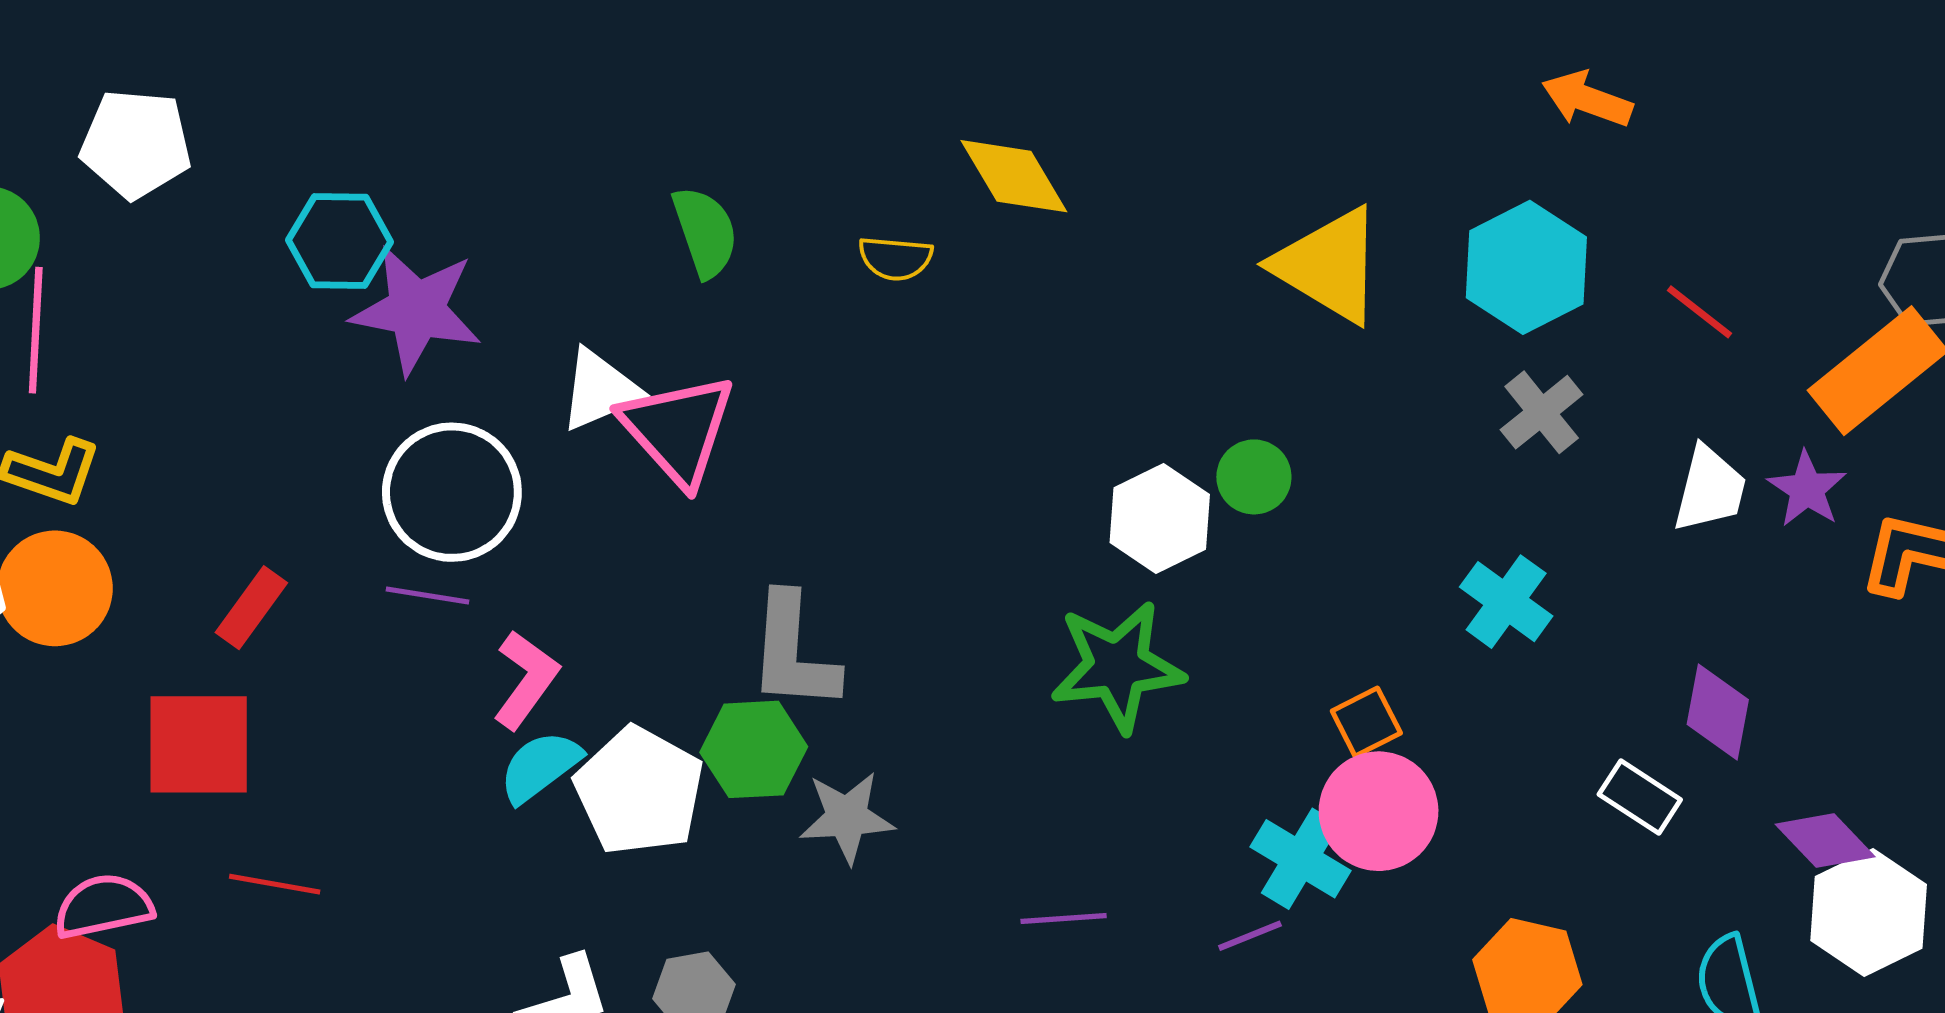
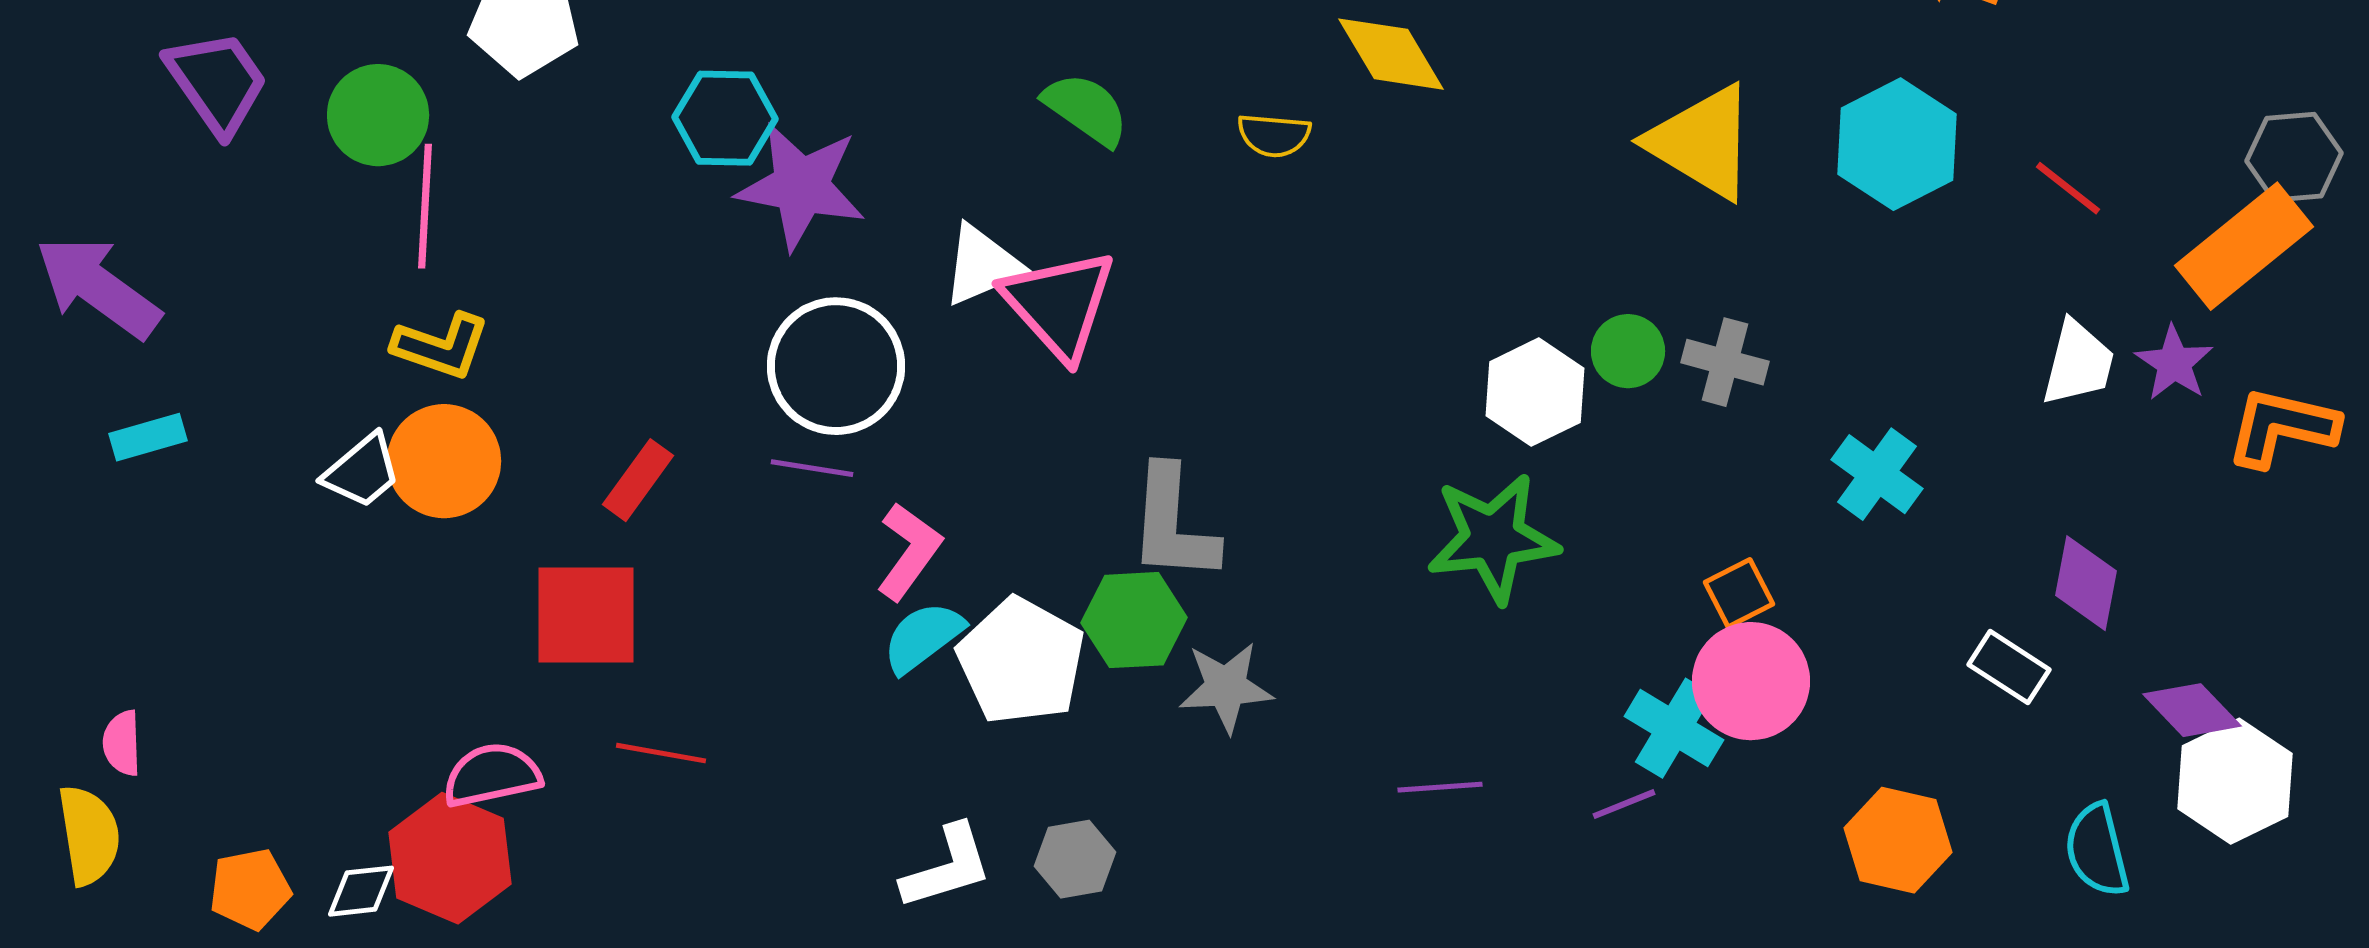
green semicircle: (705, 232) -> (1086, 109), turned -36
gray cross: (1542, 412) -> (1725, 362), moved, turned -36

